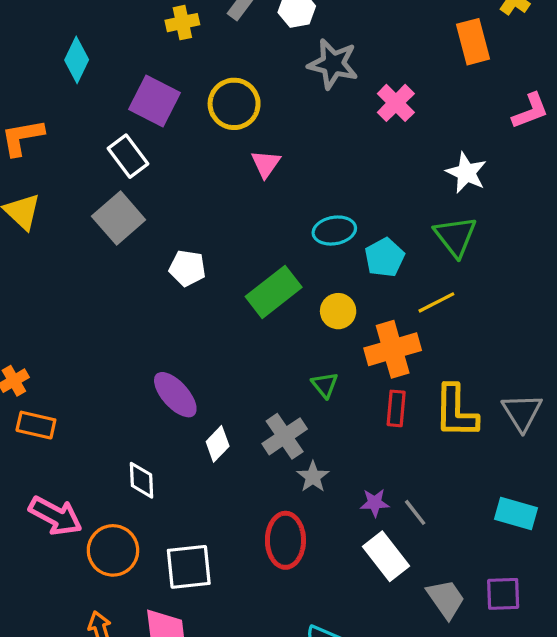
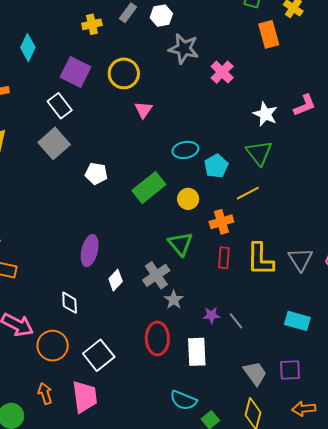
pink L-shape: (530, 111) -> (305, 105), moved
orange cross: (393, 349) -> (221, 222), size x0.7
green triangle: (325, 385) -> (180, 244), size x1.5
purple ellipse: (175, 395) -> (90, 251), turned 56
white rectangle: (386, 556) -> (197, 352), moved, turned 36
white square: (189, 567) -> (99, 355), turned -32

